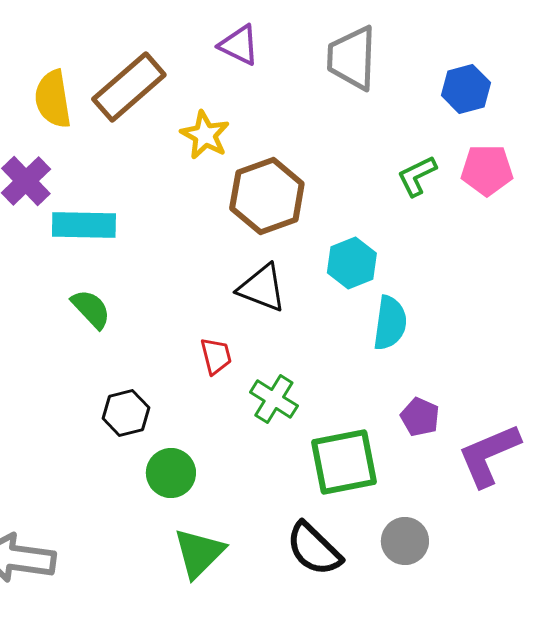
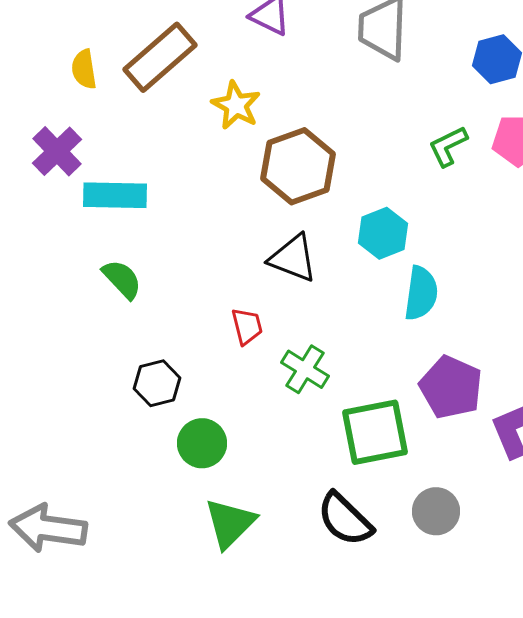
yellow semicircle: (53, 99) -> (84, 69), size x0.7
purple pentagon: (420, 417) -> (451, 387), size x1.6

